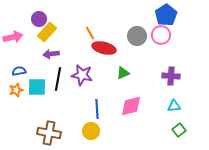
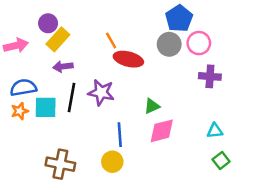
blue pentagon: (166, 15) -> (179, 18), moved
blue semicircle: (19, 71) -> (23, 88), size x1.5
green triangle: (123, 73) -> (152, 106), moved
purple cross: (171, 76) -> (210, 76), moved

